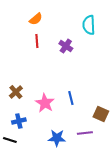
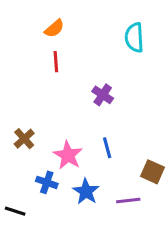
purple cross: (66, 46) -> (103, 95), moved
blue cross: (19, 121) -> (47, 182), moved, turned 32
blue star: (57, 138) -> (86, 191), moved, turned 30

